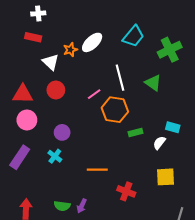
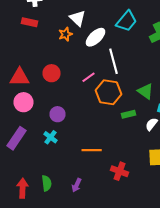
white ellipse: (92, 42) -> (96, 37), moved
white triangle: (51, 62) -> (78, 18), moved
green triangle: (153, 83) -> (146, 91), moved
green semicircle: (62, 206) -> (46, 183), moved, turned -105

